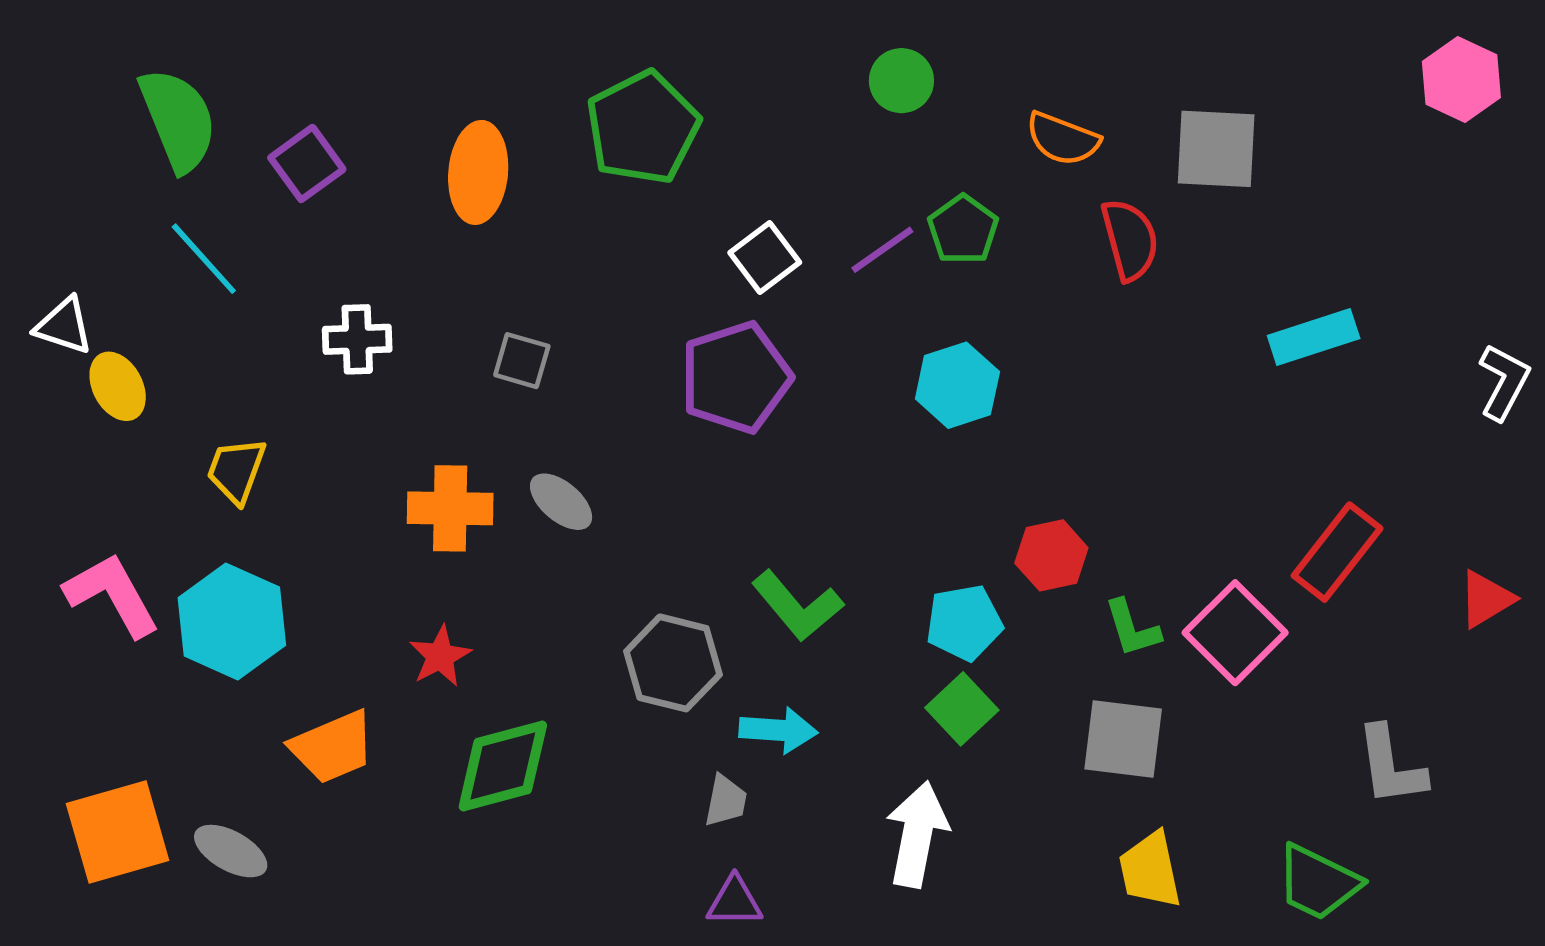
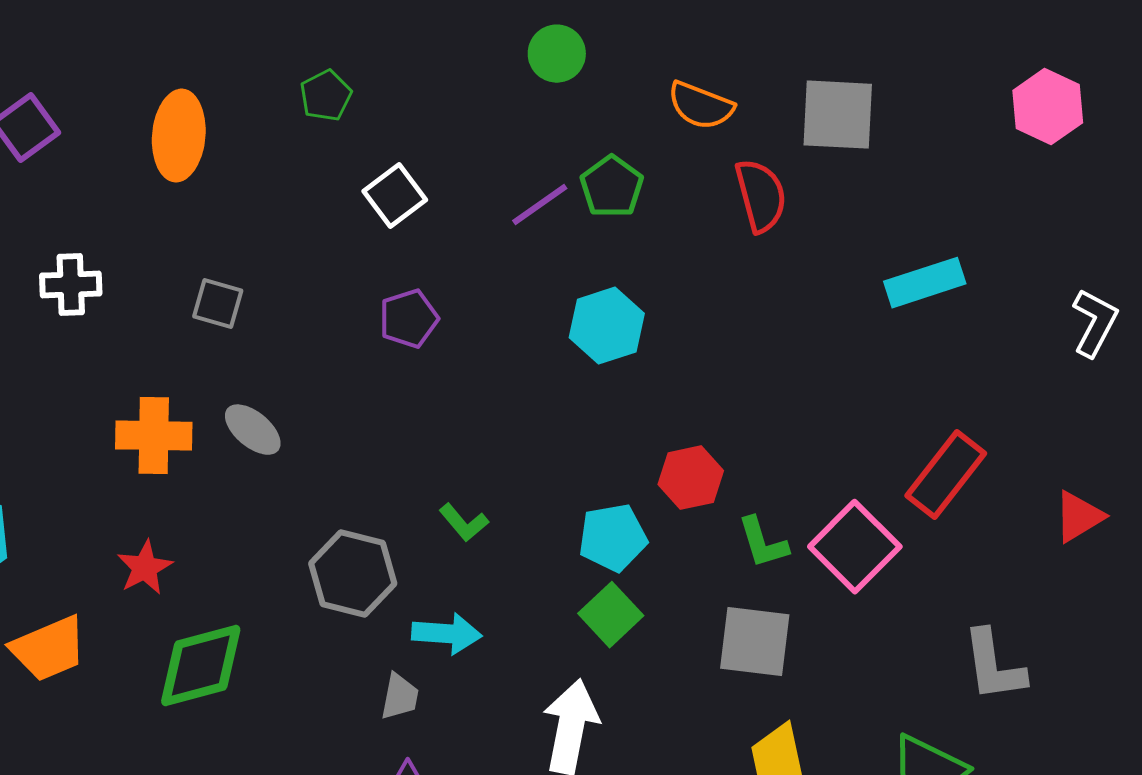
pink hexagon: (1461, 80) -> (1048, 107), moved
green pentagon: (643, 128) -> (326, 96), size x0.5
white square: (765, 258) -> (395, 196), moved
purple pentagon: (736, 377) -> (409, 319), size x0.6
green L-shape: (797, 606) -> (464, 523), size x0.6

